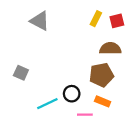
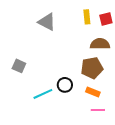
yellow rectangle: (96, 19) -> (87, 17), turned -32
gray triangle: (40, 21) -> (47, 22), moved
pink line: (85, 115) -> (98, 110), moved

